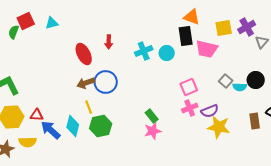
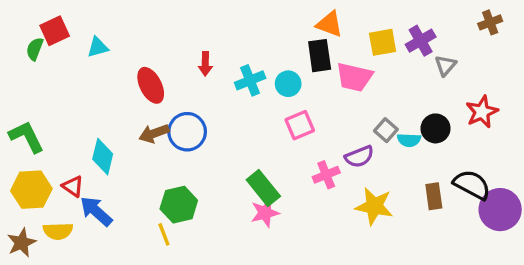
cyan triangle: (52, 23) -> (98, 47), moved
red arrow: (109, 42) -> (205, 64), moved
pink square: (189, 87) -> (300, 125), moved
yellow line: (89, 107) -> (164, 234), moved
purple semicircle: (210, 111) -> (359, 157), moved
red triangle: (37, 115) -> (73, 186), turned 32
green rectangle: (152, 116) -> (263, 188), size x1.5
cyan diamond: (73, 126) -> (103, 157), moved

